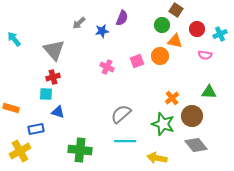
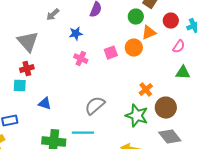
blue star: (102, 31) -> (76, 34), moved
orange triangle: (175, 41) -> (149, 33), turned -35
pink semicircle: (205, 55) -> (179, 47), turned -64
green triangle: (209, 92) -> (183, 73), moved
blue triangle: (58, 112) -> (45, 104), moved
cyan line: (125, 141) -> (83, 133), moved

